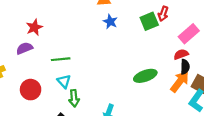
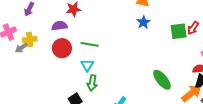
green ellipse: (145, 76) -> (162, 80), turned 55
red circle: (31, 90) -> (62, 48), moved

